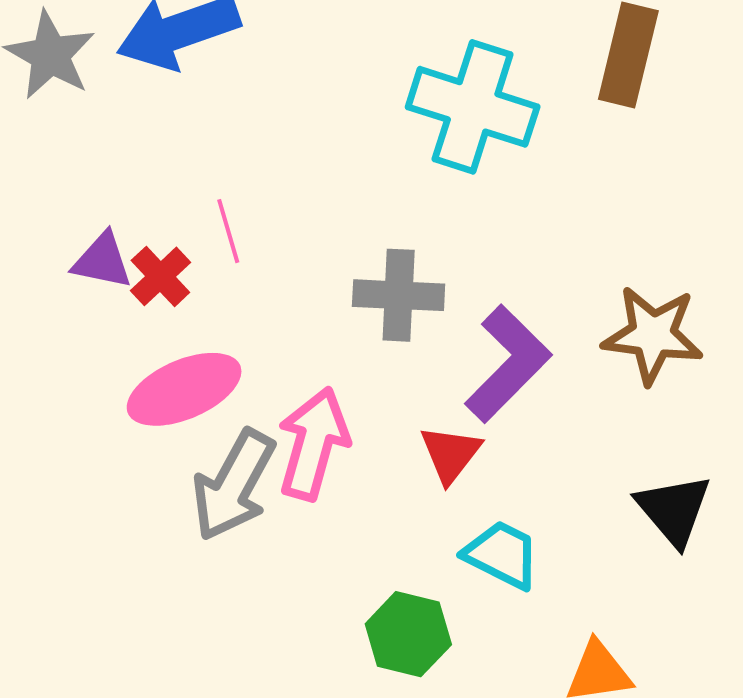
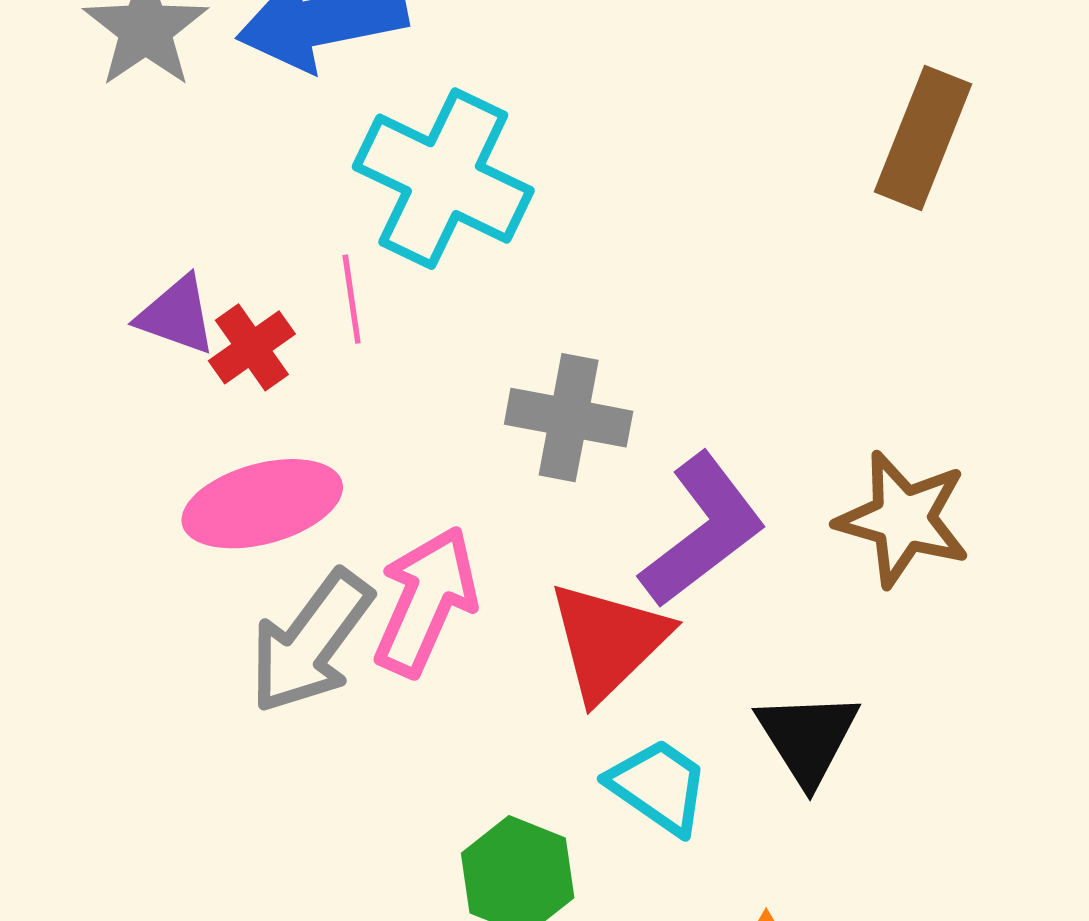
cyan cross: (473, 107) -> (443, 179), moved
red triangle: (450, 454) -> (608, 641), size x1.5
black triangle: (674, 510) -> (808, 738), moved

